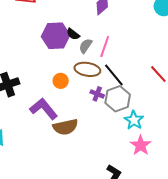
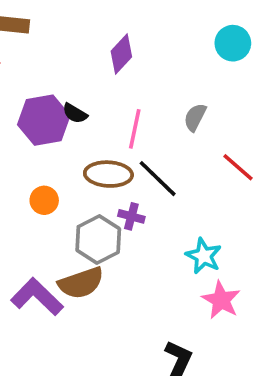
gray semicircle: (86, 46) -> (195, 117), moved
orange circle: (61, 81) -> (44, 200), moved
gray hexagon: (118, 99) -> (98, 240), moved
purple L-shape: (44, 109) -> (37, 297), moved

